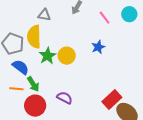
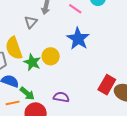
gray triangle: (44, 15) -> (31, 22), moved, turned -40
blue star: (98, 47) -> (78, 39), size x1.6

